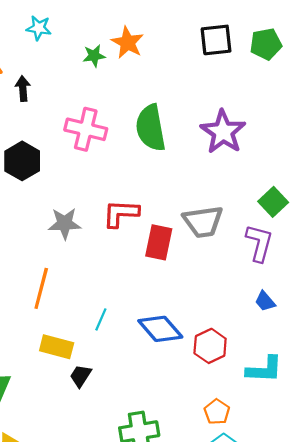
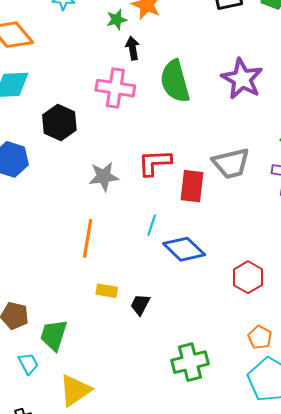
black arrow: (23, 89) -> (133, 48), moved
cyan line: (101, 319) -> (152, 225), moved
blue diamond: (160, 329) -> (184, 249), moved
yellow rectangle: (57, 347) -> (107, 291), size x0.7
black trapezoid: (81, 376) -> (140, 305), moved

